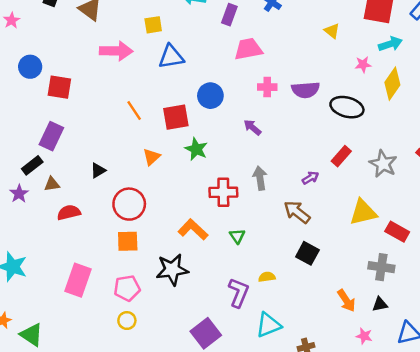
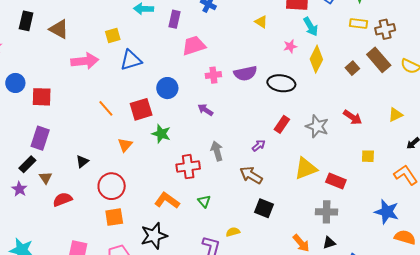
cyan arrow: (390, 44) -> (311, 27), turned 84
brown triangle: (52, 184) -> (46, 178), turned -48

